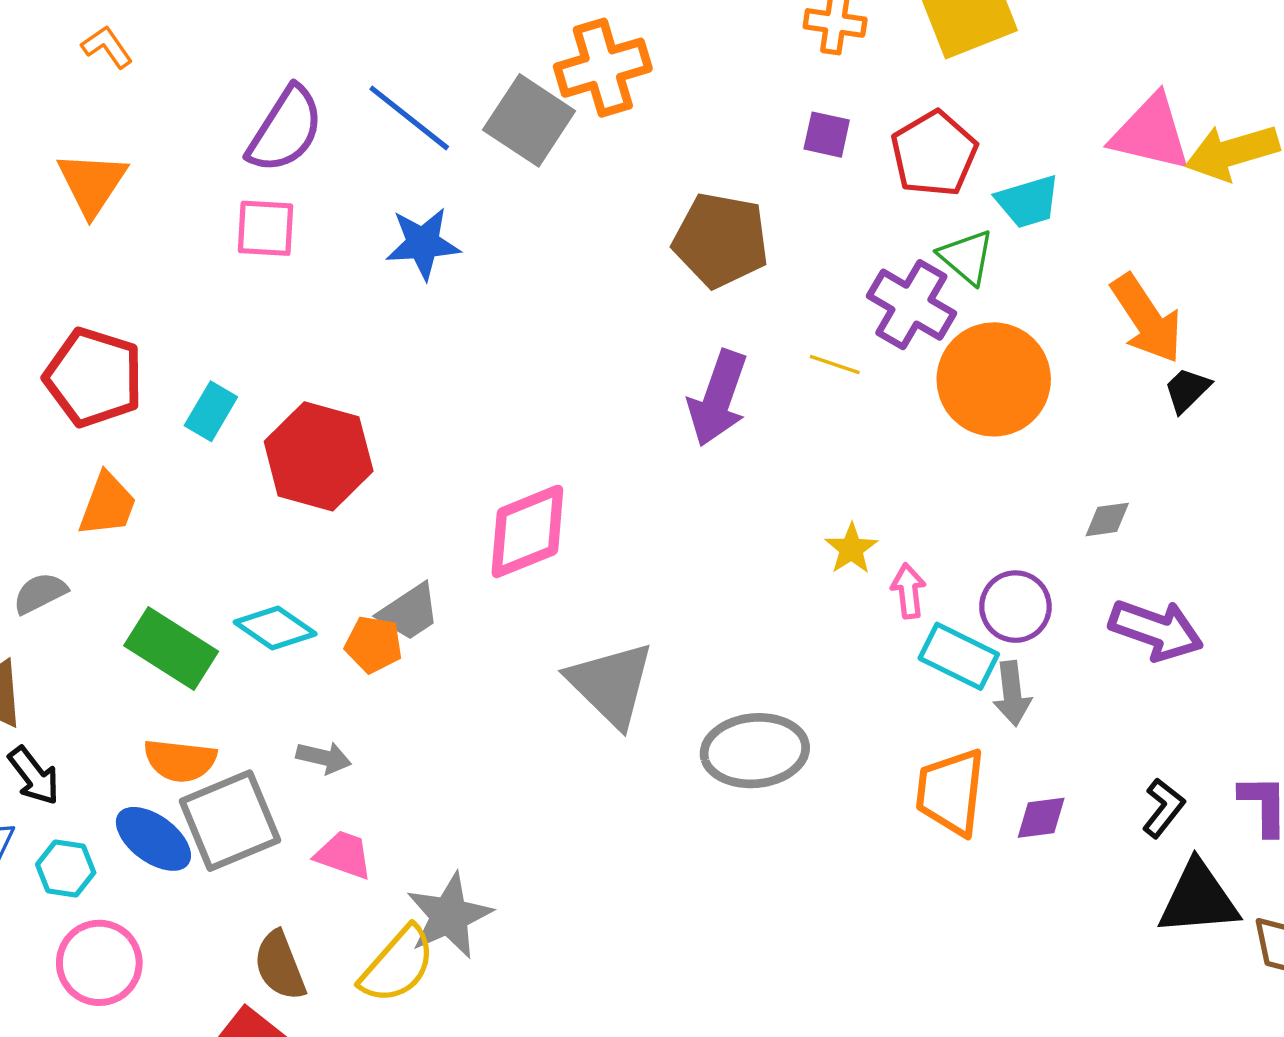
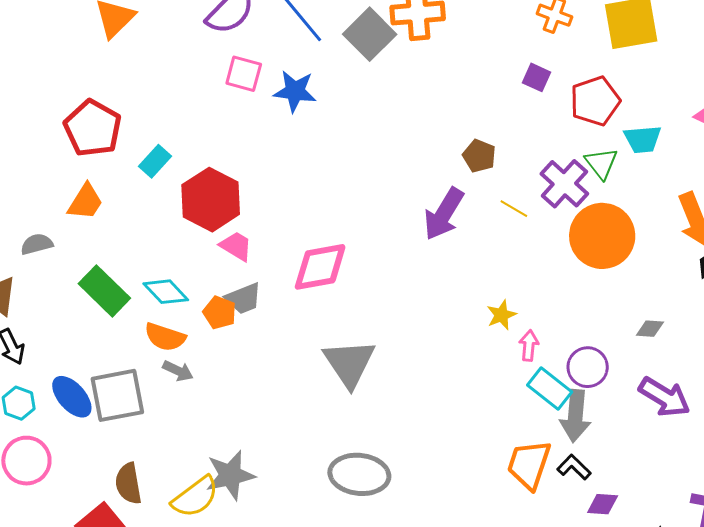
pink square: (266, 228) -> (244, 74), moved
brown pentagon: (721, 240) -> (479, 156), moved, size x0.6
gray arrow: (1012, 694) -> (575, 416), size x1.4
gray ellipse: (755, 751) -> (359, 474), moved
orange semicircle: (180, 760) -> (165, 337), moved
black L-shape: (1163, 808) -> (574, 467), moved, turned -96
purple diamond: (1041, 818) -> (603, 504), moved
pink trapezoid: (344, 855) -> (236, 246), moved

